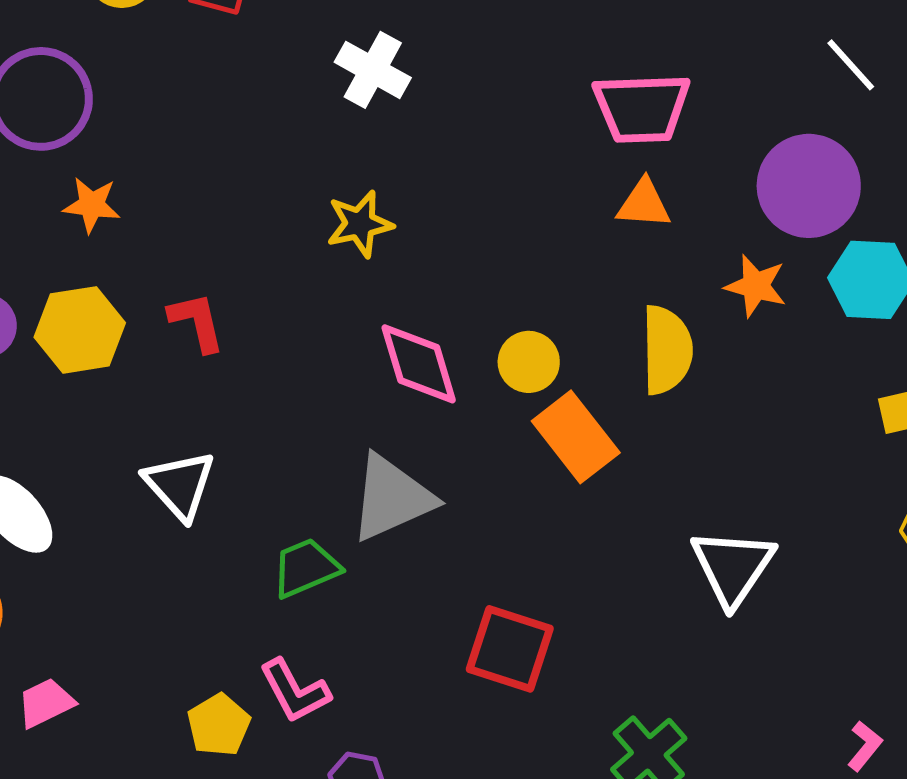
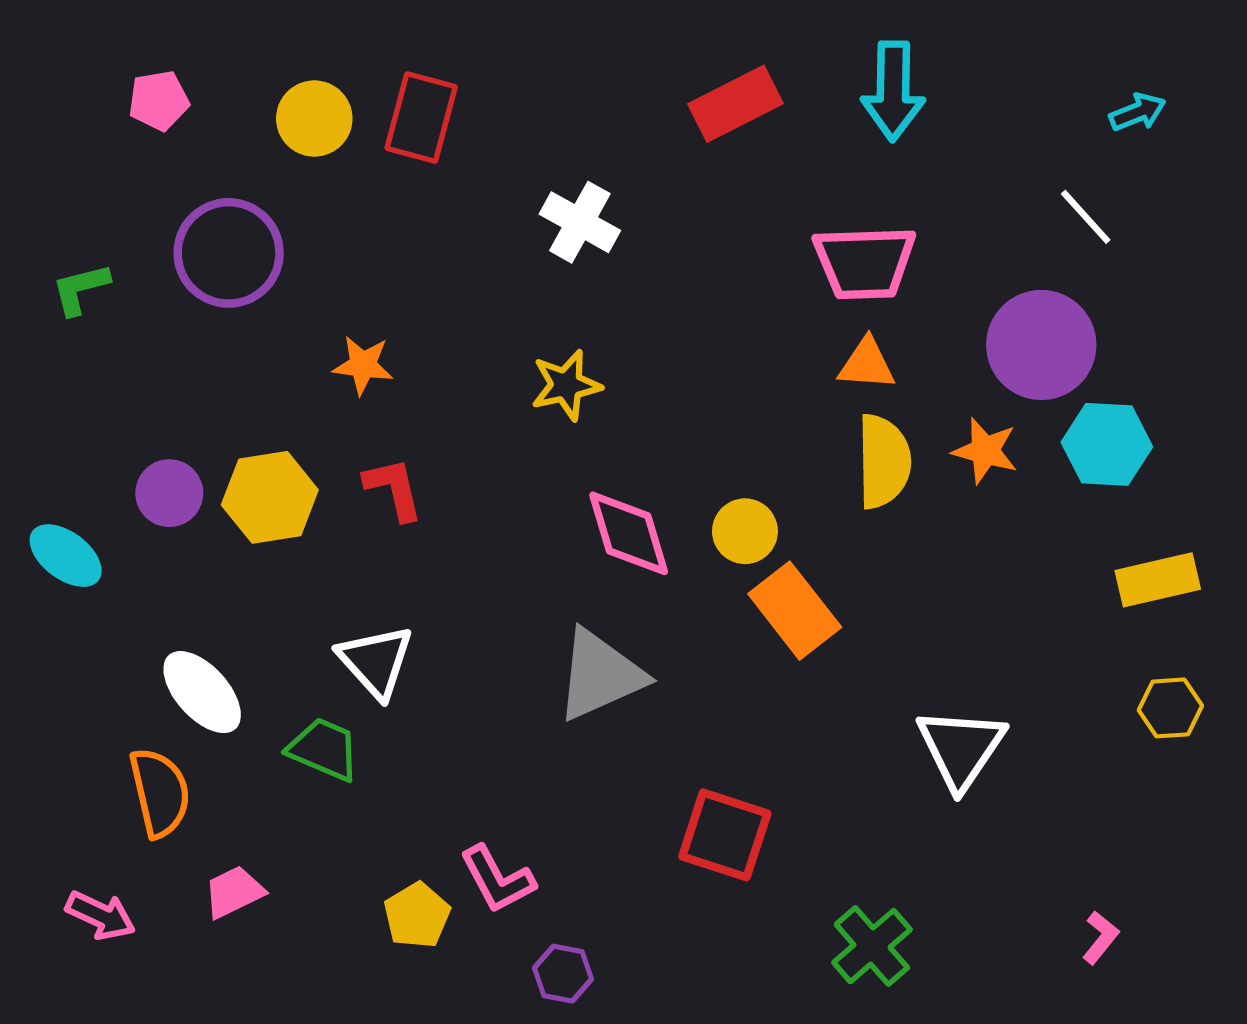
orange star: (92, 205) -> (363, 365), moved
yellow semicircle: (667, 350) -> (884, 461), moved
green trapezoid: (306, 568) -> (324, 749), moved, turned 46

